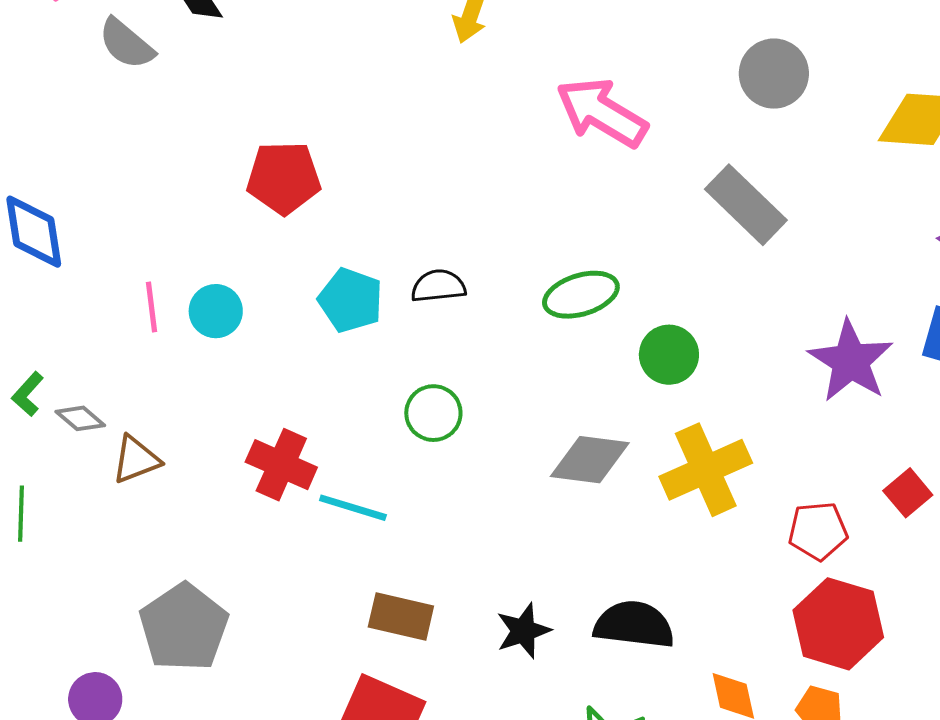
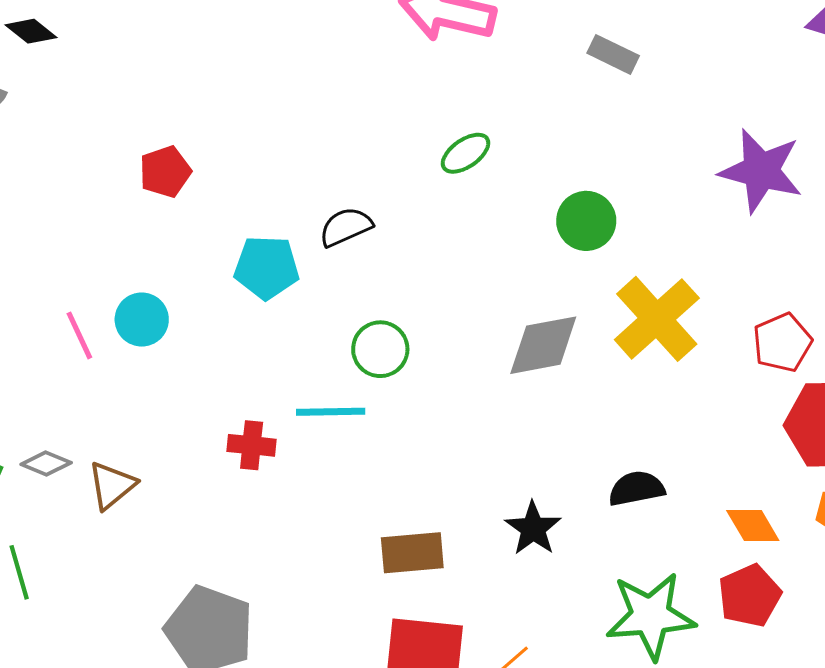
red pentagon: (284, 178) -> (165, 172), size x0.7
gray rectangle: (746, 205) -> (613, 54), size x0.6
green ellipse: (581, 295) -> (466, 153), moved, size x0.7
red cross: (281, 465) -> (252, 445), size x0.7
cyan line: (353, 508) -> (331, 412), moved
black semicircle: (634, 625) -> (636, 488), size x0.7

